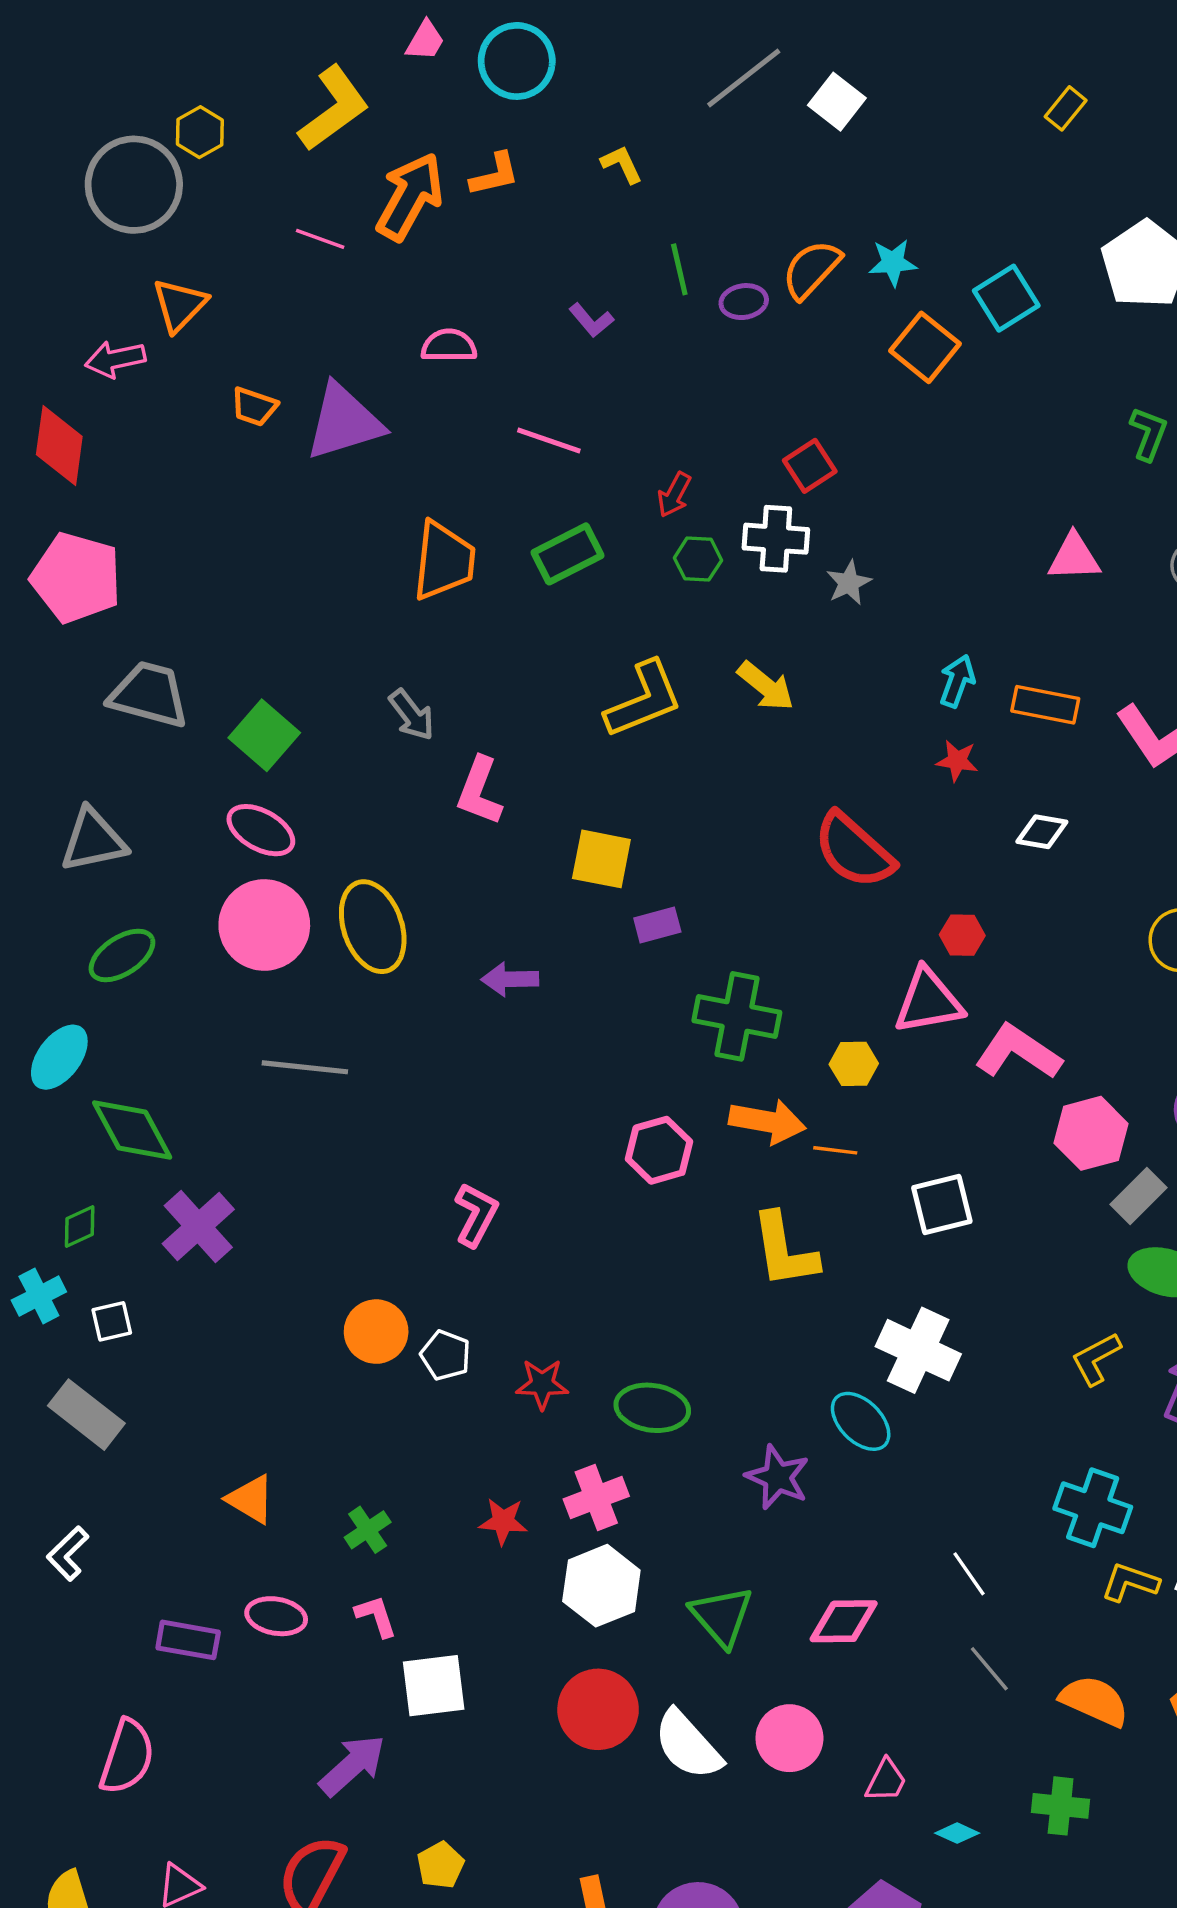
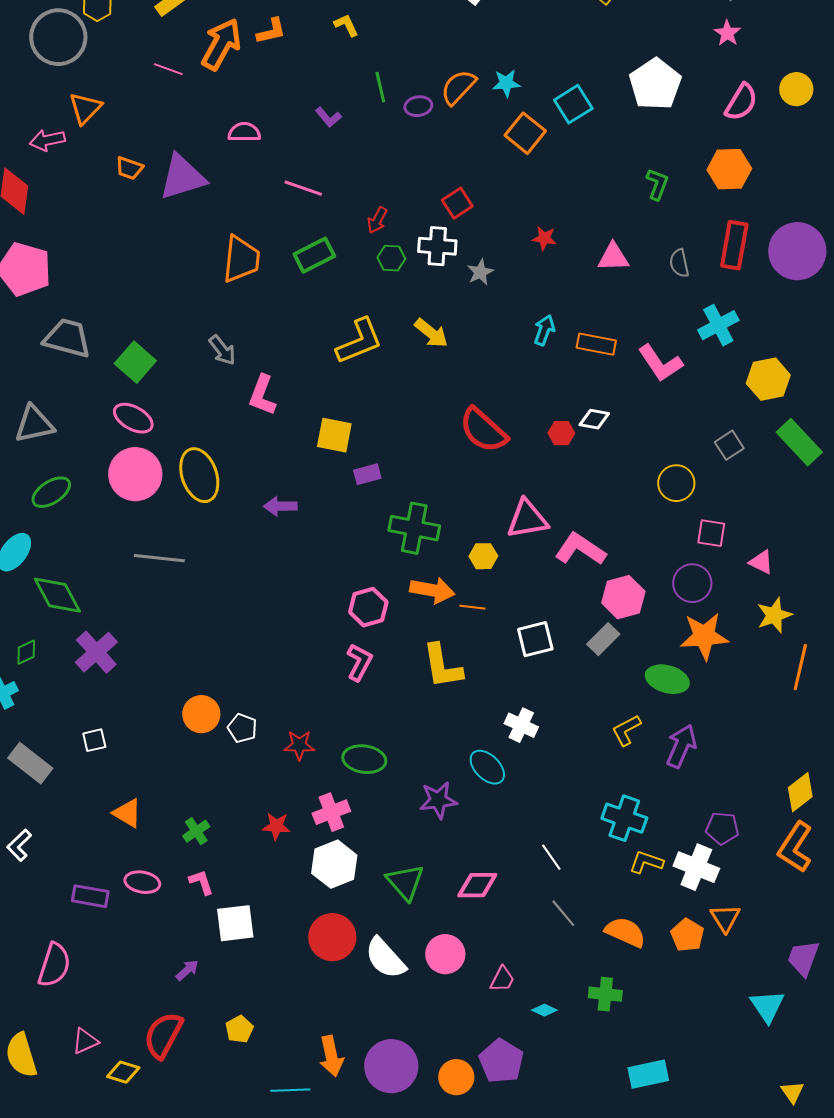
red star: (957, 761) -> (544, 238), moved
red hexagon: (962, 935) -> (561, 433), moved
gray rectangle: (1138, 1196) -> (603, 639), moved
pink L-shape: (476, 1215) -> (359, 662), moved
white square: (112, 1321) -> (94, 740), moved
white cross: (918, 1350) -> (521, 725), size x0.7
purple star: (778, 1477) -> (438, 800), turned -30
purple arrow: (352, 1765) -> (187, 970), size x0.6

